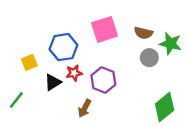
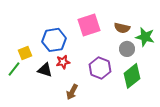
purple hexagon: (103, 80) -> (100, 68), moved
black triangle: (53, 82) -> (45, 70), turned 49
green line: (16, 100) -> (14, 69), moved
green diamond: (165, 107) -> (132, 76), moved

